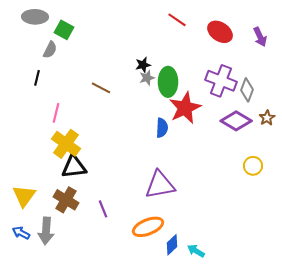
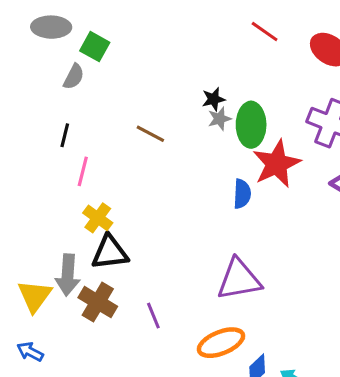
black line: (37, 78) -> (65, 135), moved
yellow cross: (66, 144) -> (98, 218), size x0.7
gray arrow: (46, 231) -> (68, 275), moved

